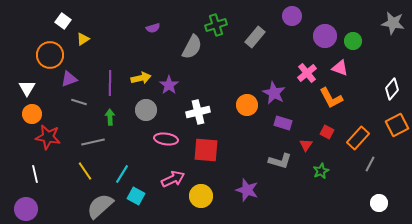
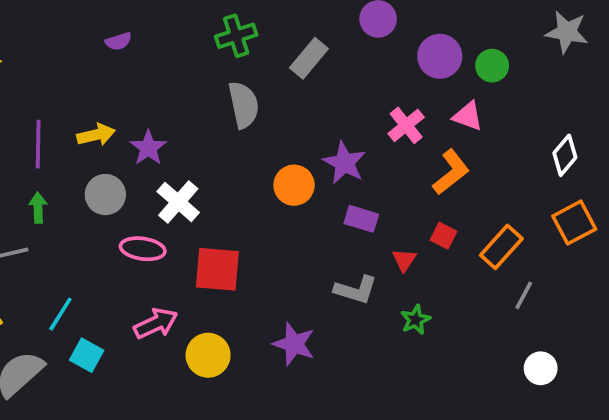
gray semicircle: (192, 47) -> (244, 105), moved, turned -40
orange L-shape: (331, 98) -> (451, 172), turned -100
white cross: (198, 112) -> (178, 202), moved, turned -35
green star: (321, 171) -> (415, 320), moved

